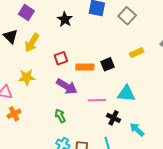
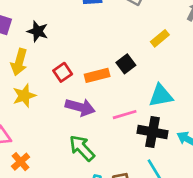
black star: (65, 19) -> (38, 31), moved
yellow star: (27, 77) -> (24, 96), moved
green arrow: (60, 116) -> (82, 148), size x1.5
black cross: (113, 118) -> (152, 132), size x1.5

